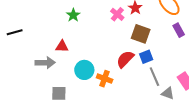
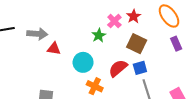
green star: (73, 15) -> (99, 35), moved
gray arrow: (45, 63) -> (37, 34), moved
cyan circle: (84, 70) -> (83, 62), moved

